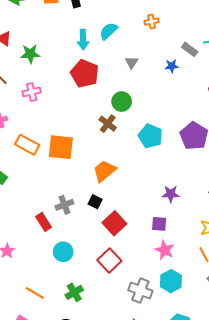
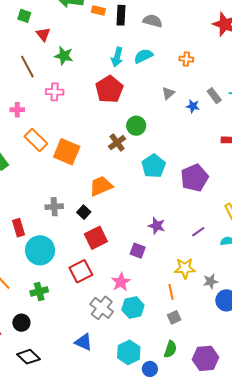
gray triangle: (132, 62) -> (168, 93), moved
red rectangle: (43, 222) -> (18, 228), moved
pink star: (165, 250) -> (121, 282), moved
cyan circle: (63, 252) -> (40, 250), size x1.5

